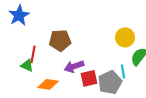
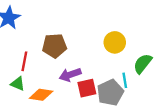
yellow circle: (125, 37) -> (115, 42), moved
green triangle: (27, 65) -> (18, 84), moved

